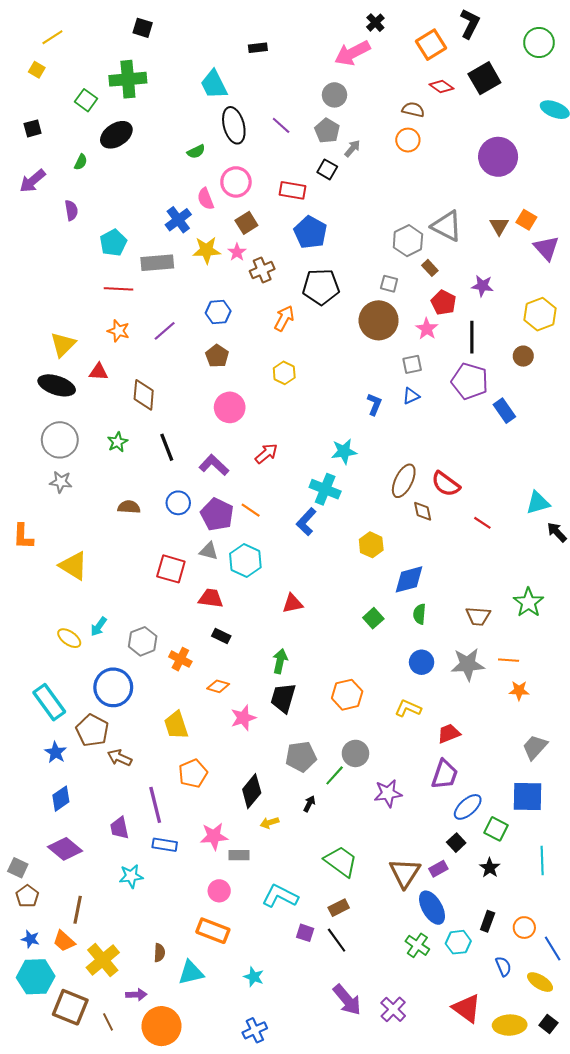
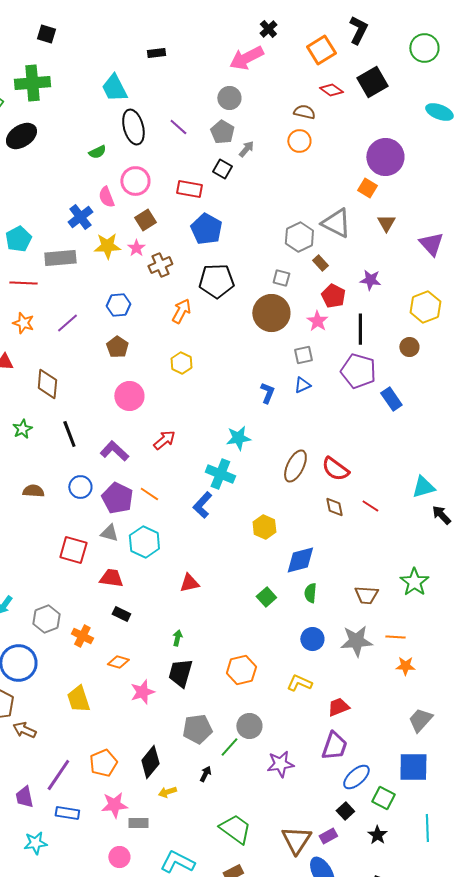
orange square: (526, 220) -> (367, 188), moved
brown diamond: (423, 511) -> (334, 507), moved
green arrow: (280, 661) -> (177, 638), size x0.7
orange pentagon: (193, 773) -> (103, 763), moved
purple line: (155, 805) -> (58, 775), turned 48

